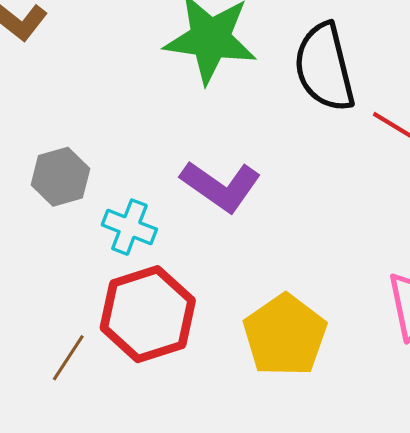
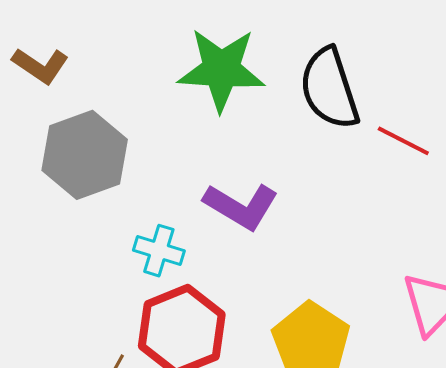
gray hexagon: (60, 177) -> (85, 155), moved, size x1.6

